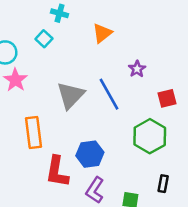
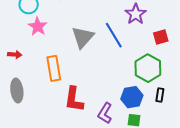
purple star: (137, 69) -> (136, 14), size x1.5
blue hexagon: (90, 154) -> (132, 97), moved
black rectangle: (163, 184) -> (160, 95), moved

